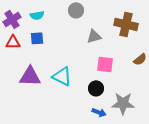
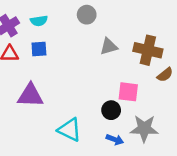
brown cross: (126, 24) -> (148, 50), moved
pink square: (105, 64) -> (128, 92), moved
cyan triangle: (62, 76) -> (70, 130), moved

